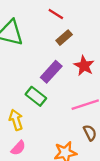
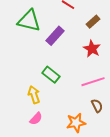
brown rectangle: (64, 38) -> (93, 22), moved
purple rectangle: (51, 72) -> (55, 36), moved

